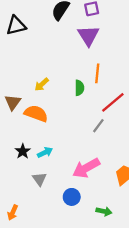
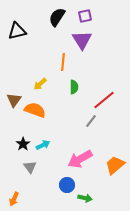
orange line: (97, 73) -> (63, 62), moved
gray triangle: (39, 179) -> (30, 167), moved
green arrow: (104, 211) -> (85, 198), moved

